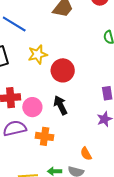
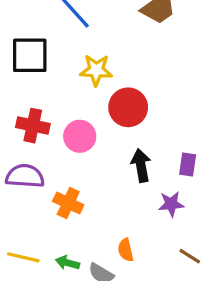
black arrow: (61, 105) -> (141, 165), moved
pink circle: (32, 107) -> (80, 136), moved

